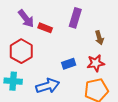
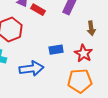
red star: (96, 63) -> (84, 53), turned 30

